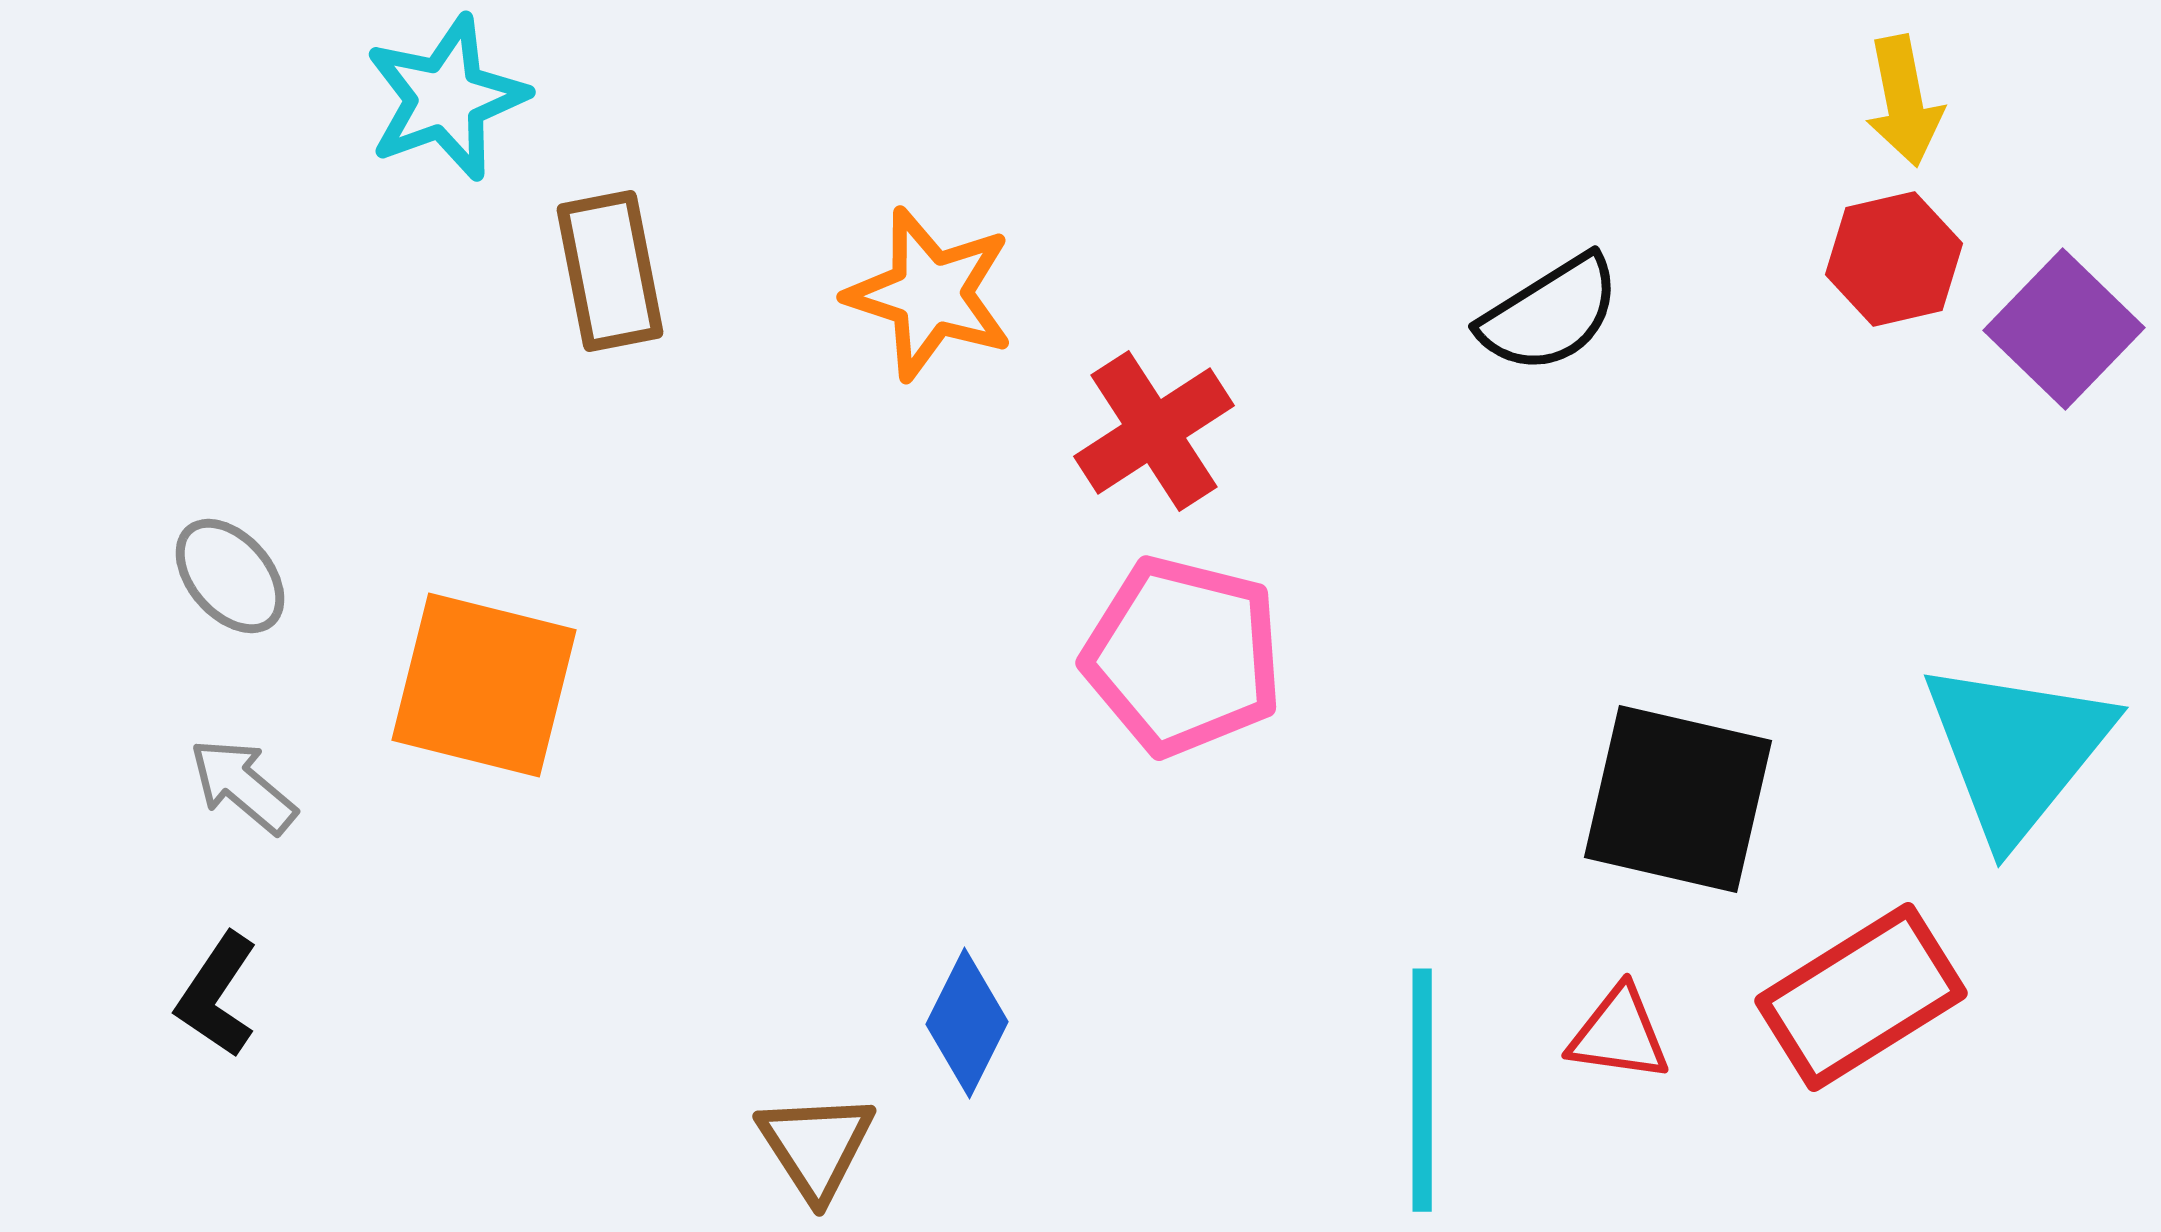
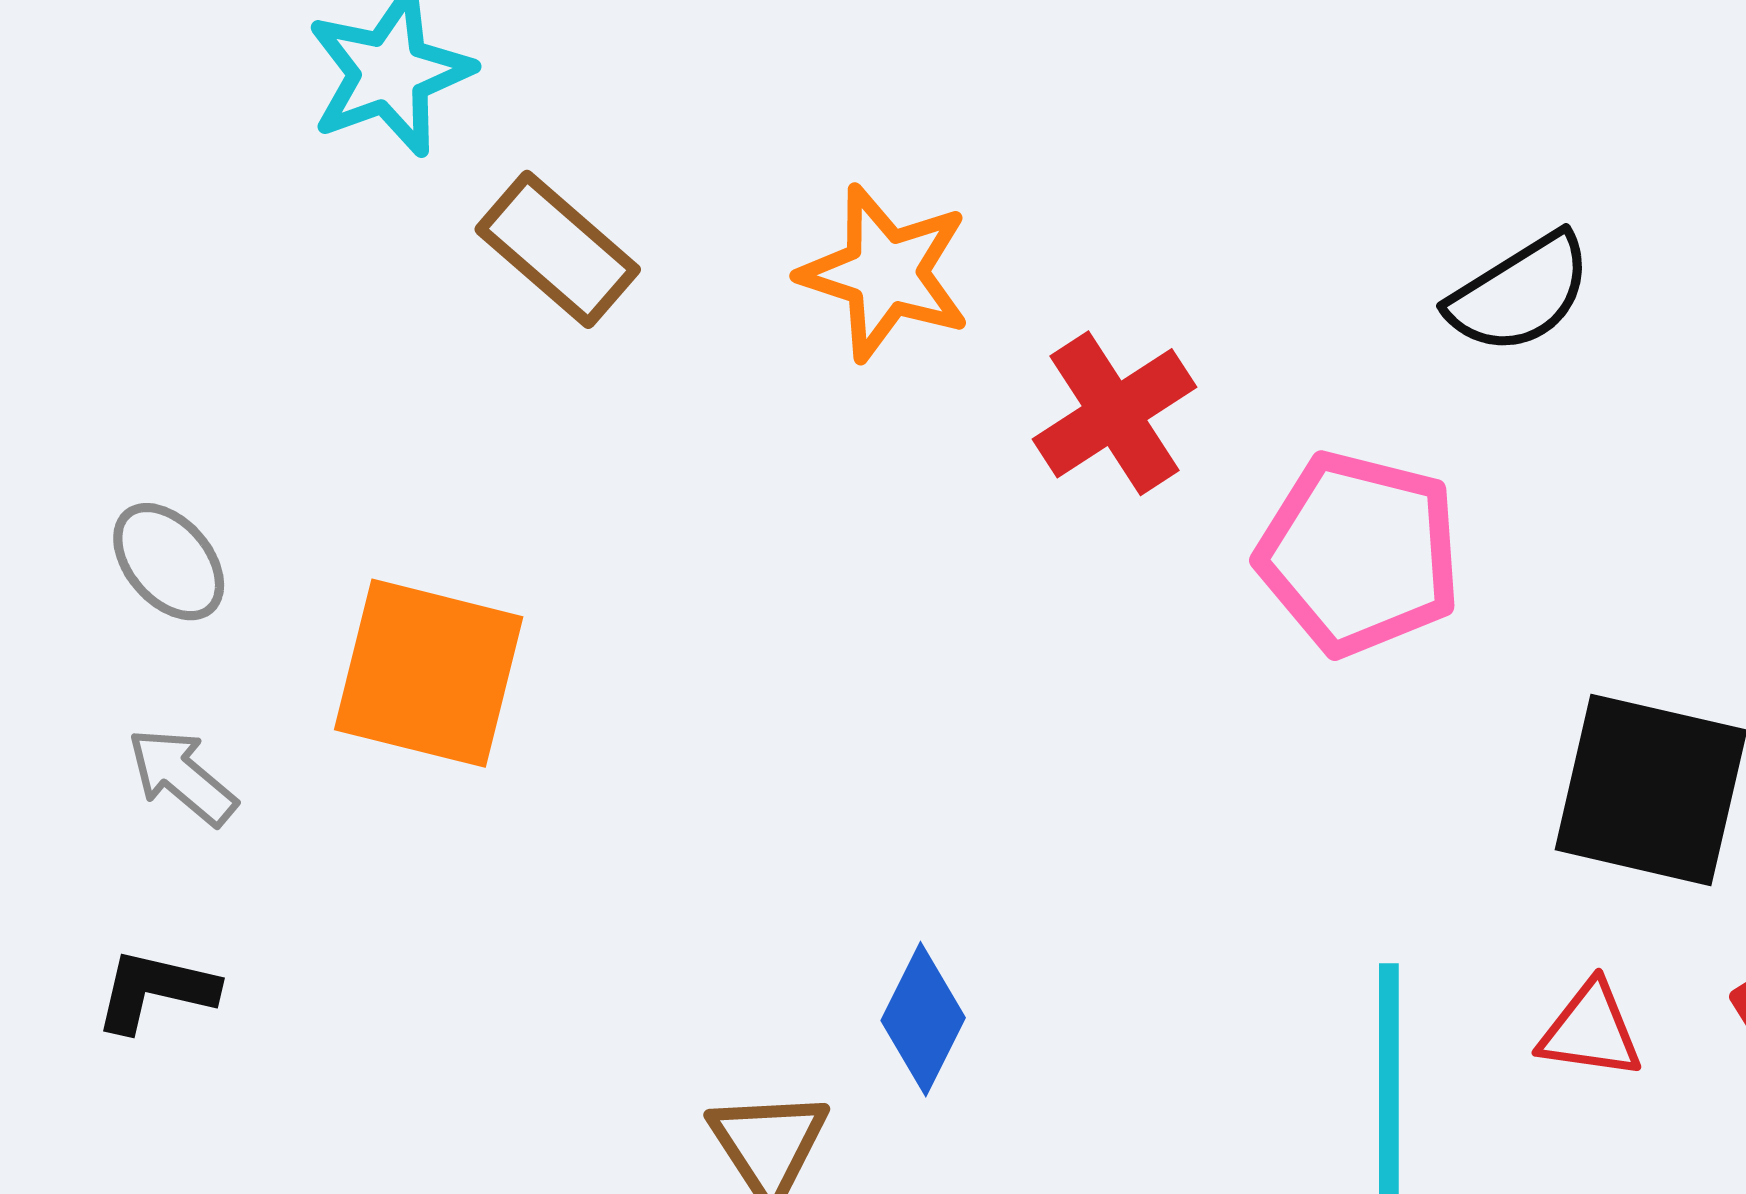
brown rectangle: (610, 271) -> (558, 249), turned -38
pink pentagon: (1183, 656) -> (1359, 553), moved
black L-shape: (217, 995) -> (155, 991), turned 69

